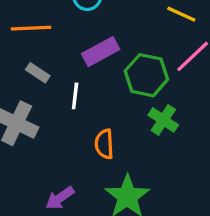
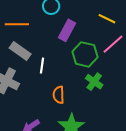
purple rectangle: (101, 52) -> (67, 30), moved, turned -35
gray rectangle: (38, 73) -> (20, 51), size x1.5

